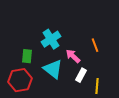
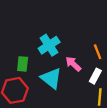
white rectangle: (81, 75) -> (95, 76), moved

